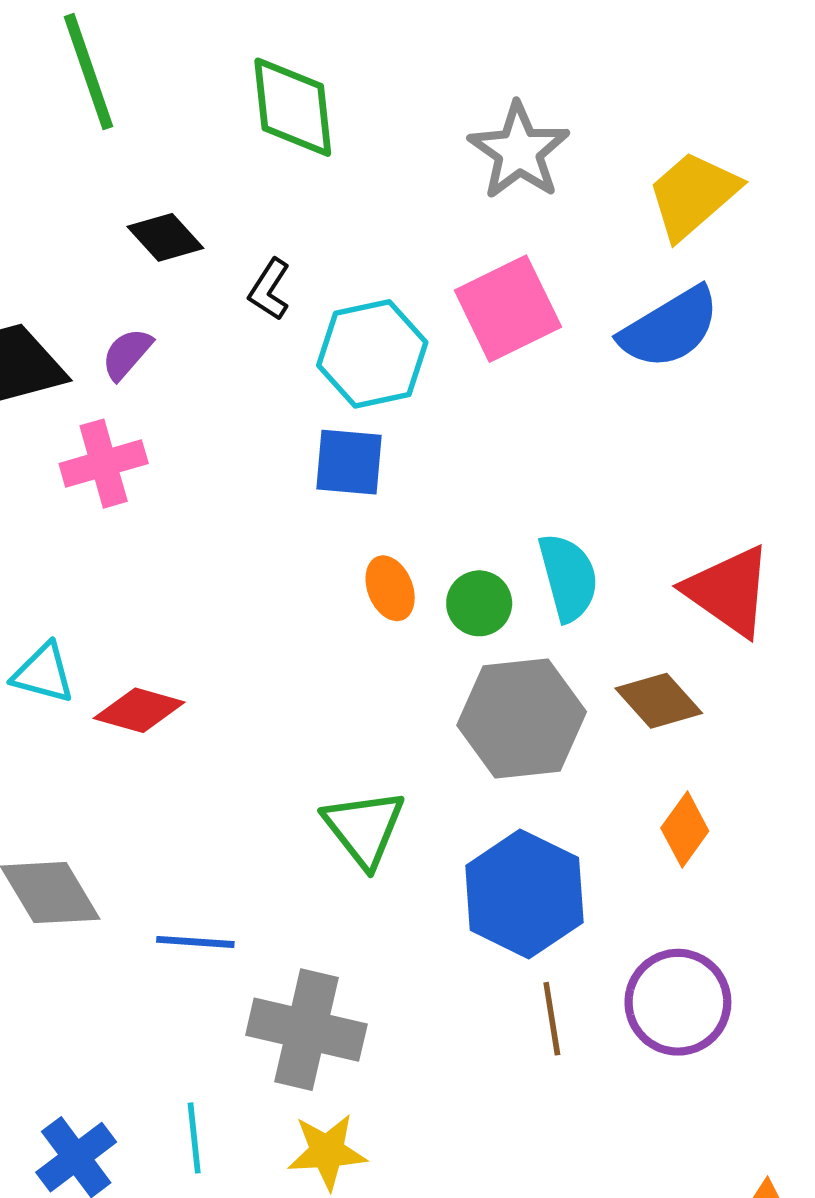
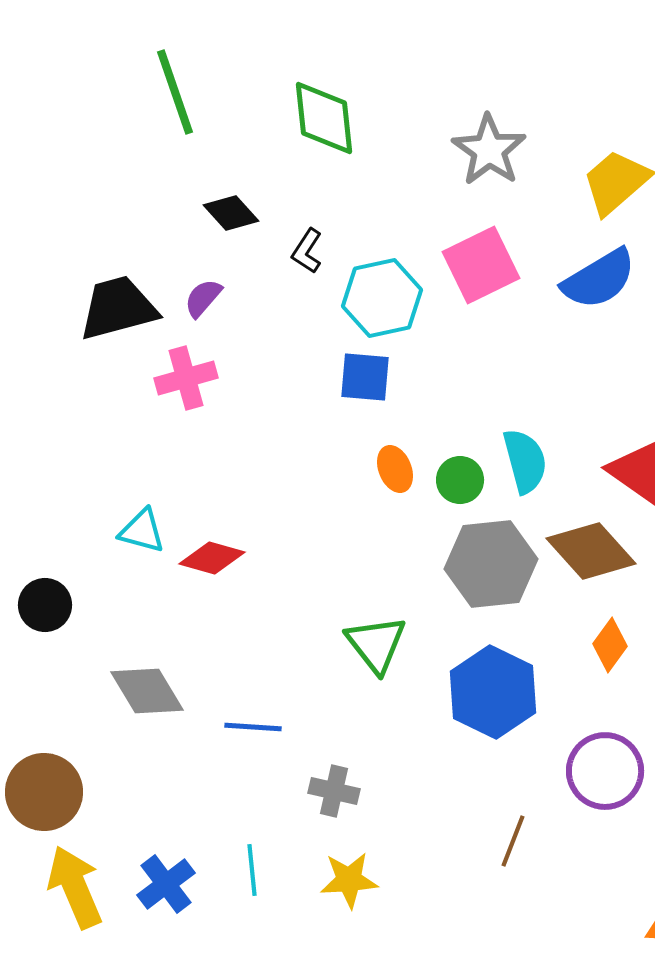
brown diamond: (659, 701) -> (591, 551), size x1.4
brown line: (552, 1019) -> (513, 841), moved, turned 30
gray cross: (306, 1030) -> (334, 791), size x0.6

